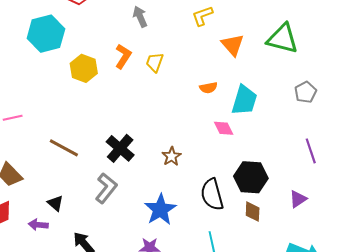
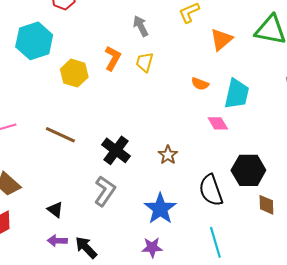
gray arrow: (140, 17) -> (141, 26), moved
orange triangle: (233, 45) -> (221, 39), turned 35
orange semicircle: (208, 88) -> (200, 84), turned 36
brown line: (64, 148) -> (60, 135), moved
brown diamond: (253, 212) -> (266, 205), moved
purple arrow: (38, 225) -> (57, 241), moved

